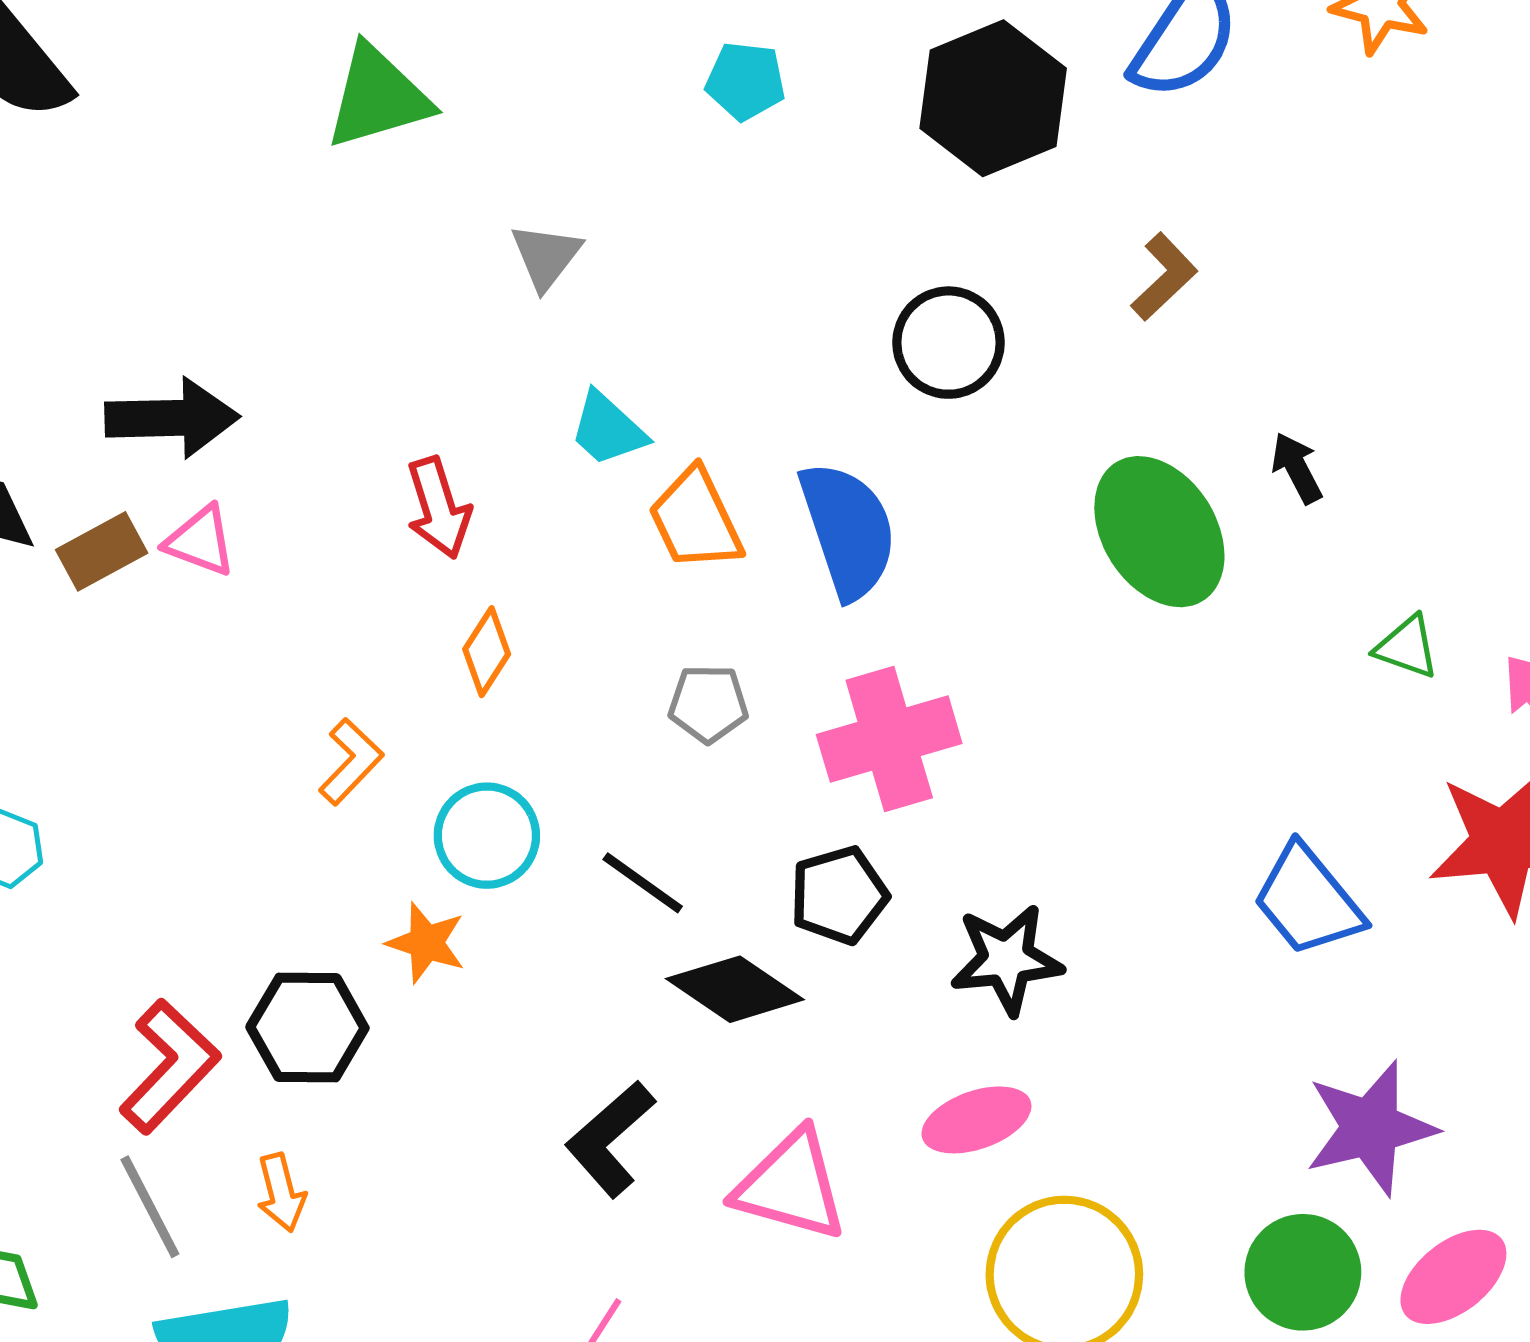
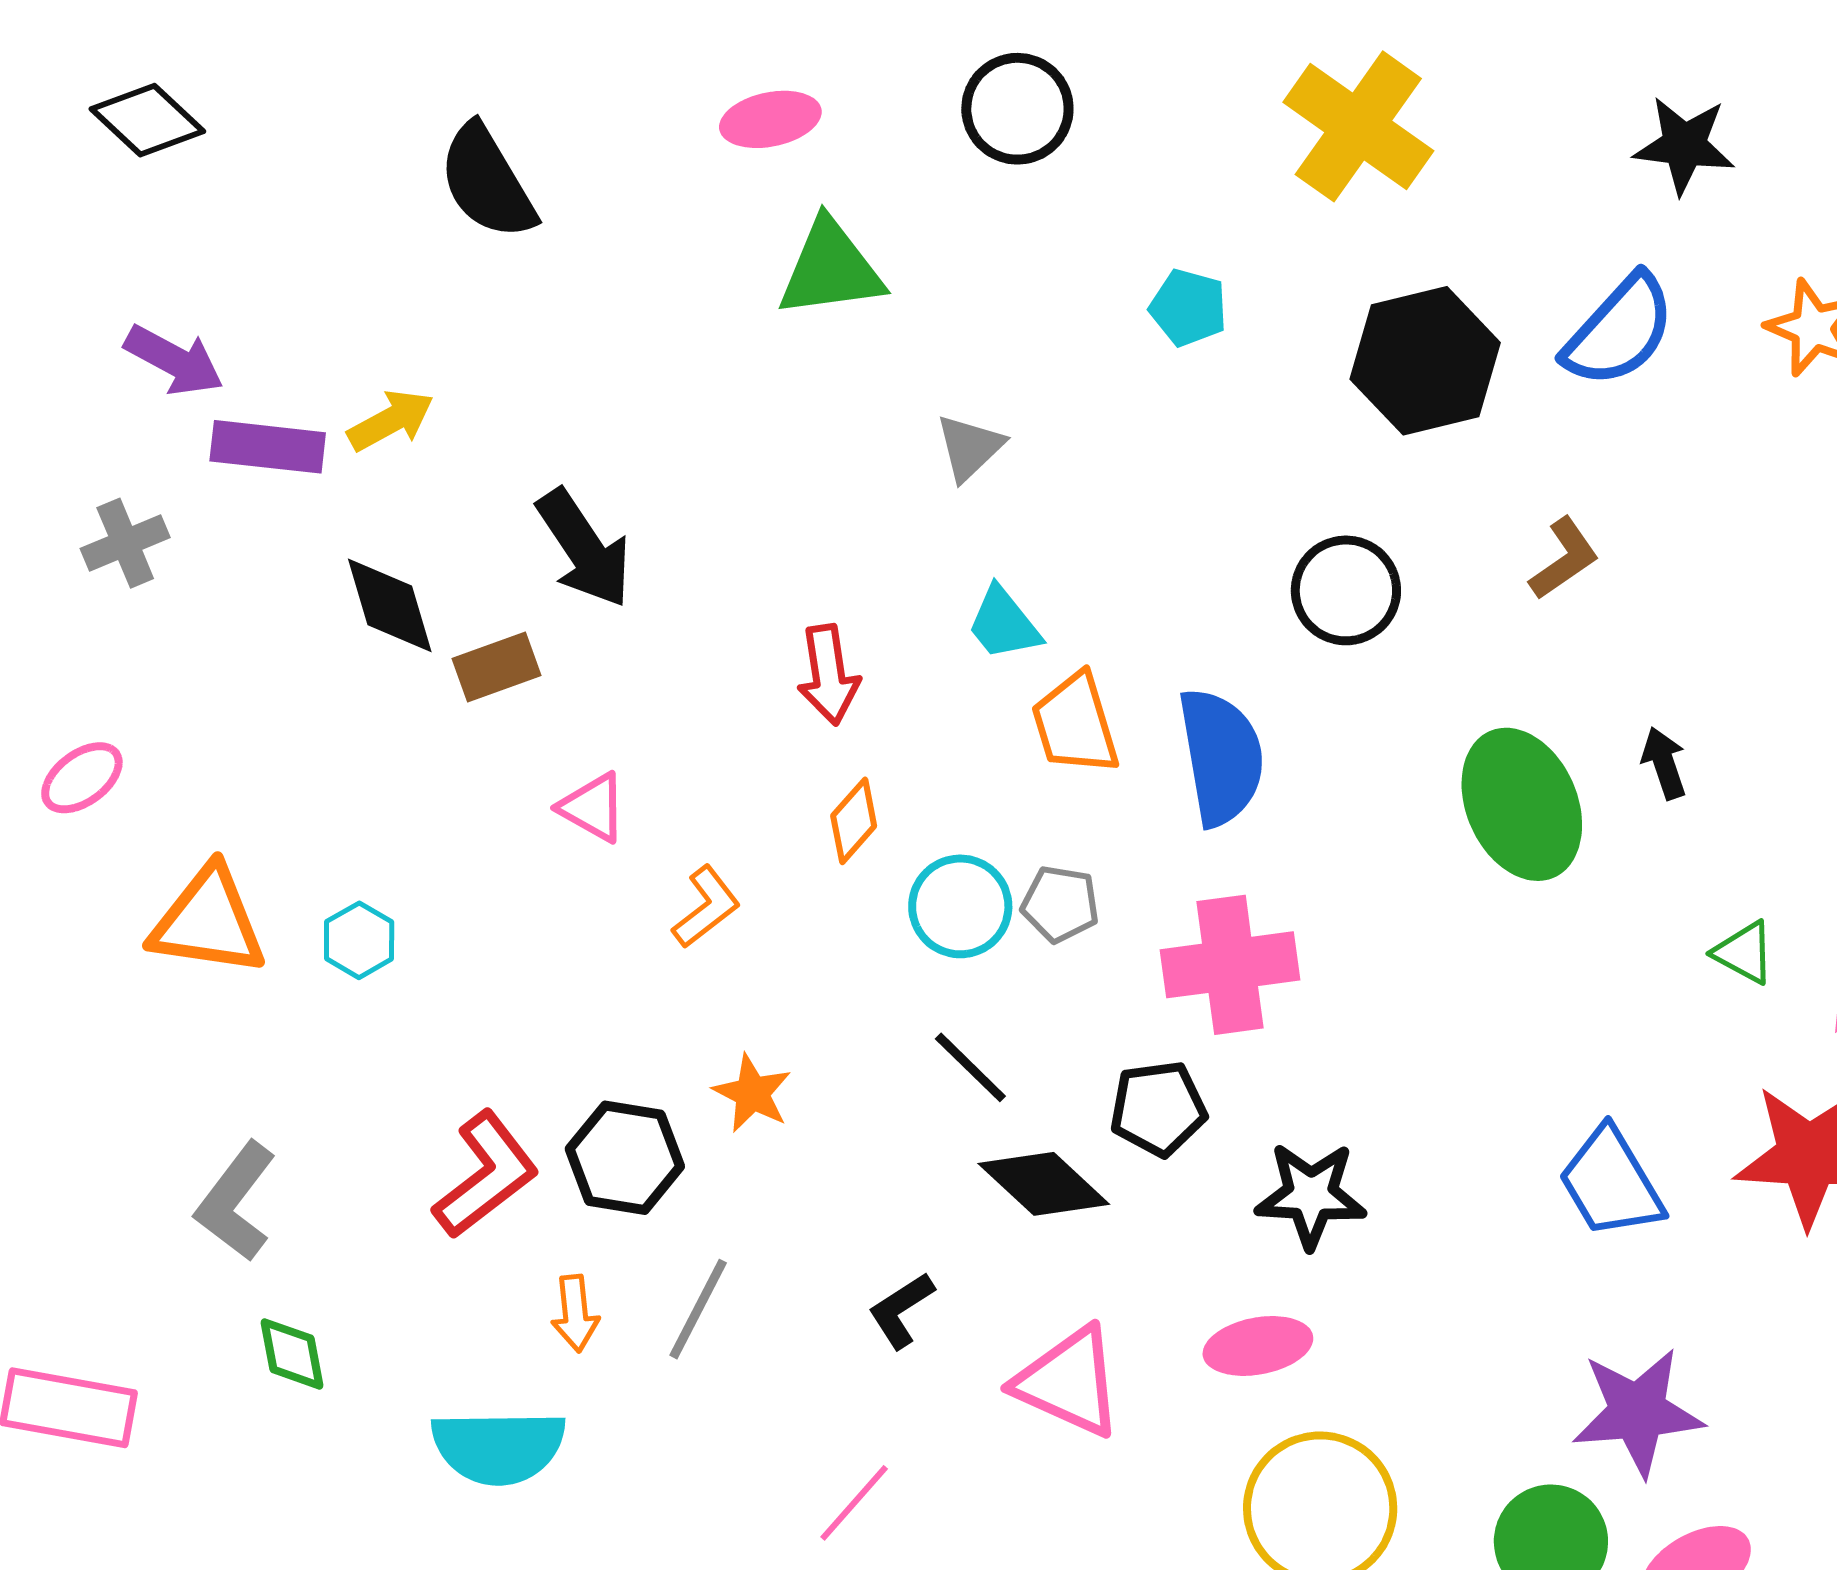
black arrow: (172, 418) -> (584, 548), turned 49
pink triangle: (200, 541) -> (593, 807), moved
cyan circle: (487, 836) -> (960, 906), moved
black L-shape: (610, 1139) -> (901, 1310), size x0.7
gray line: (150, 1207) -> (698, 1309), moved, turned 46

